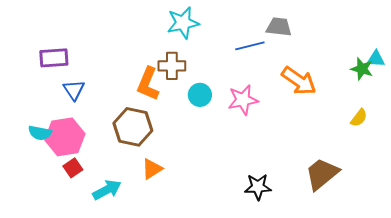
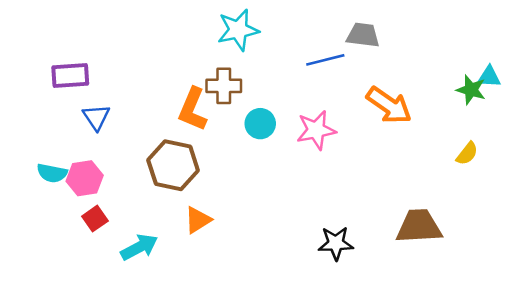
pink hexagon: (65, 137) -> (85, 178), size x0.7
brown trapezoid: (322, 174) -> (419, 226), turned 36

